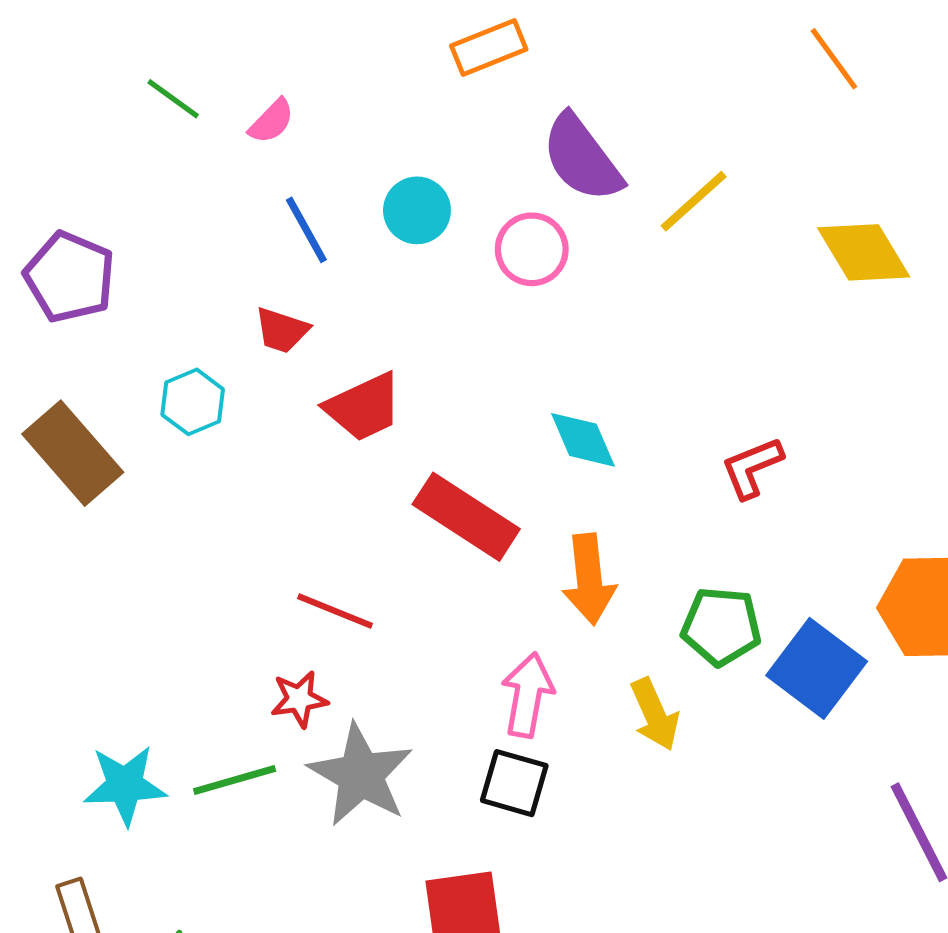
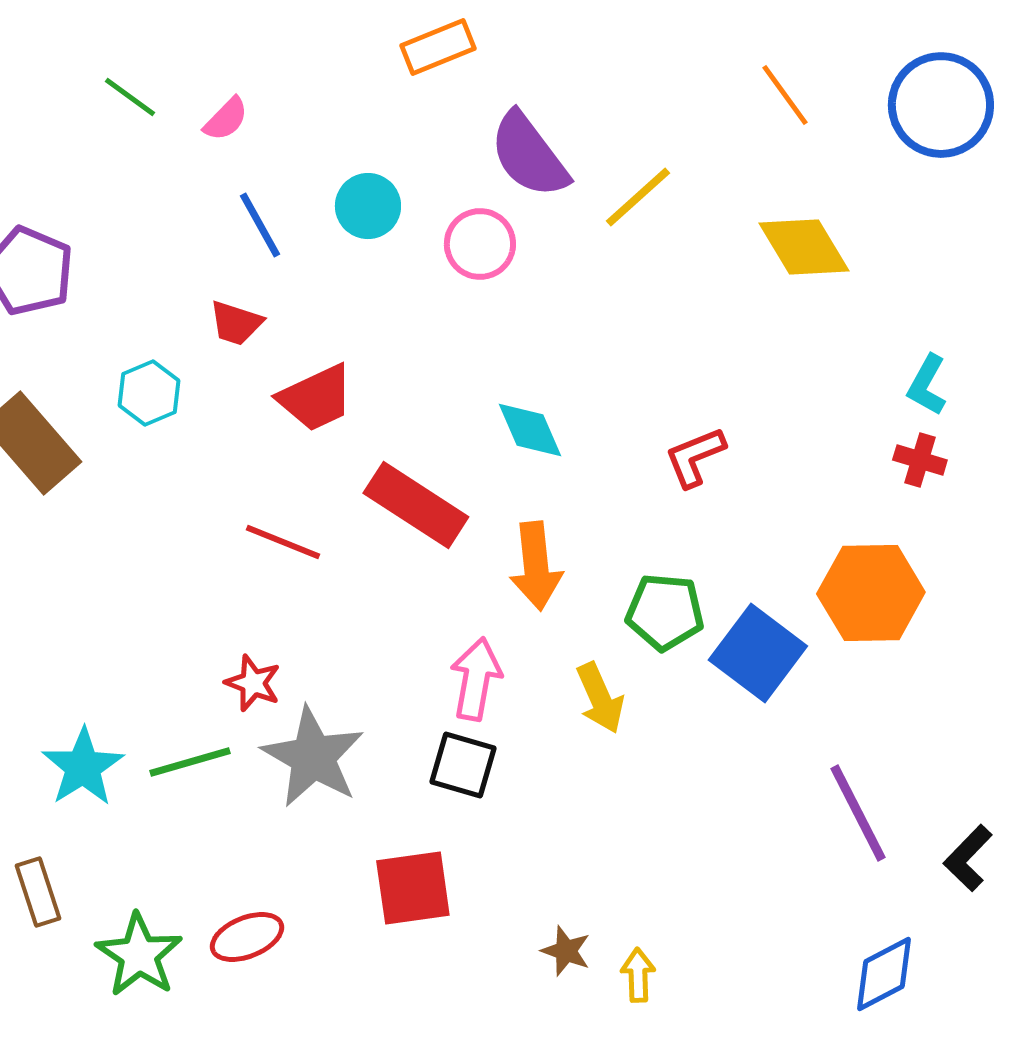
orange line: (834, 59) -> (785, 95), moved
red line: (335, 611) -> (283, 542), moved
red star: (299, 699) -> (253, 683), turned 30
cyan star: (125, 785) -> (83, 767), turned -30

